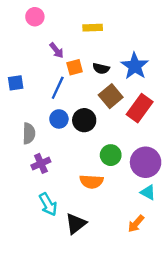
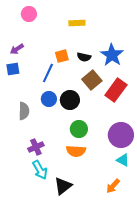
purple arrow: (57, 50) -> (17, 49), moved, turned 96
green circle: (111, 155) -> (79, 129), moved
purple cross: (41, 163) -> (36, 147), moved

